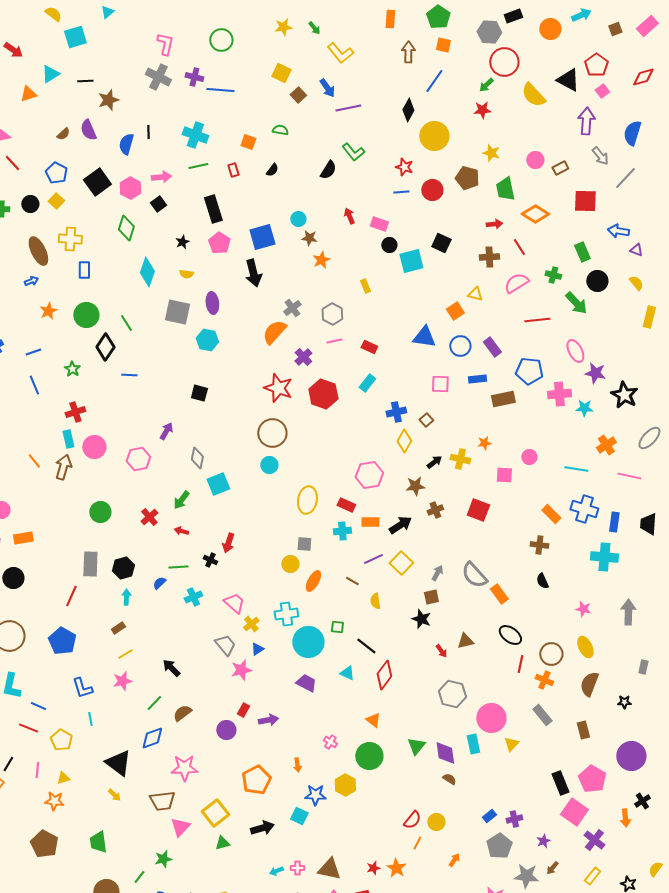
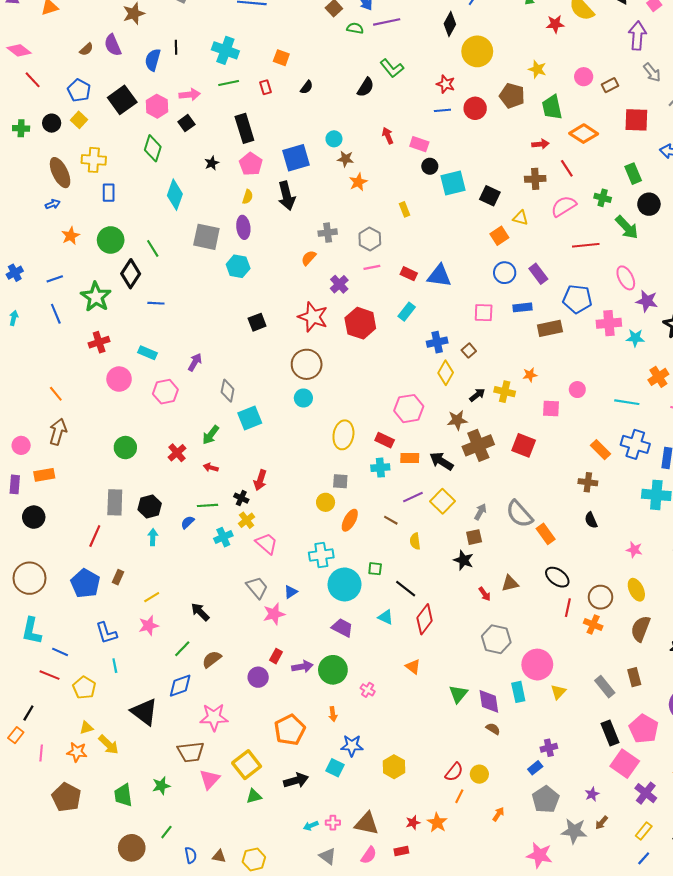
red star: (482, 110) -> (555, 24), moved
green semicircle: (280, 130) -> (355, 28), moved
black square: (441, 243) -> (490, 196), moved
yellow semicircle: (186, 274) -> (248, 197), moved, turned -80
gray cross: (292, 308) -> (328, 233), turned 30
orange semicircle: (274, 332) -> (309, 258), size x0.6
blue triangle: (424, 337) -> (439, 276), moved
green star: (72, 369) -> (96, 297), size x1.8
black square: (199, 393) -> (257, 322), moved, turned -36
cyan rectangle: (68, 439) -> (147, 353), moved, turned -54
brown arrow: (63, 467) -> (58, 432), moved
brown cross: (435, 510) -> (478, 445), size x1.8
black arrow: (400, 525) -> (441, 461), turned -115
yellow cross: (251, 624) -> (247, 520), moved
brown rectangle: (118, 628) -> (118, 577), moved, turned -32
gray rectangle: (542, 715) -> (605, 687), moved
green circle: (369, 756) -> (333, 670), moved
pink line: (37, 770) -> (41, 753), moved
yellow hexagon: (345, 785) -> (394, 767), moved
yellow arrow: (114, 795) -> (109, 745), moved, size x1.5
purple cross: (514, 819) -> (549, 748), moved
green star: (163, 859) -> (161, 786), moved

